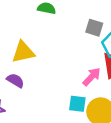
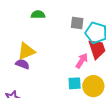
purple semicircle: (15, 80) -> (22, 64), moved

